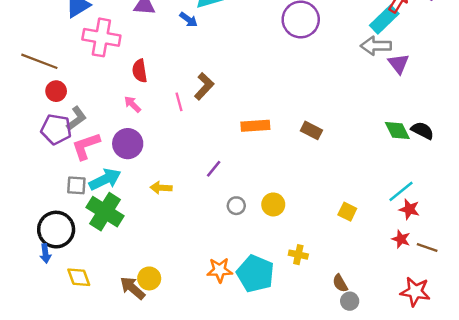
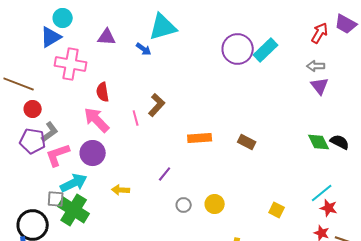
cyan rectangle: (384, 20) -> (266, 50), moved
gray arrow: (376, 46) -> (316, 66), moved, size x0.7
pink arrow: (132, 104) -> (97, 120), size x1.8
gray square: (76, 185) -> (56, 199), moved

